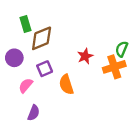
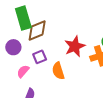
green rectangle: (25, 24) -> (23, 18), size x1.6
red star: (85, 56) -> (75, 46), size x1.5

